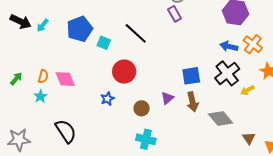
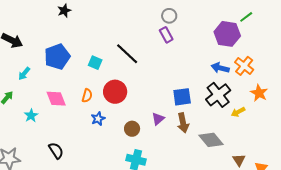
cyan arrow: (43, 25) -> (24, 74), moved
blue pentagon: (80, 29) -> (57, 57), moved
orange semicircle: (43, 76) -> (87, 96), moved
black semicircle: (66, 131) -> (56, 151), size x0.7

